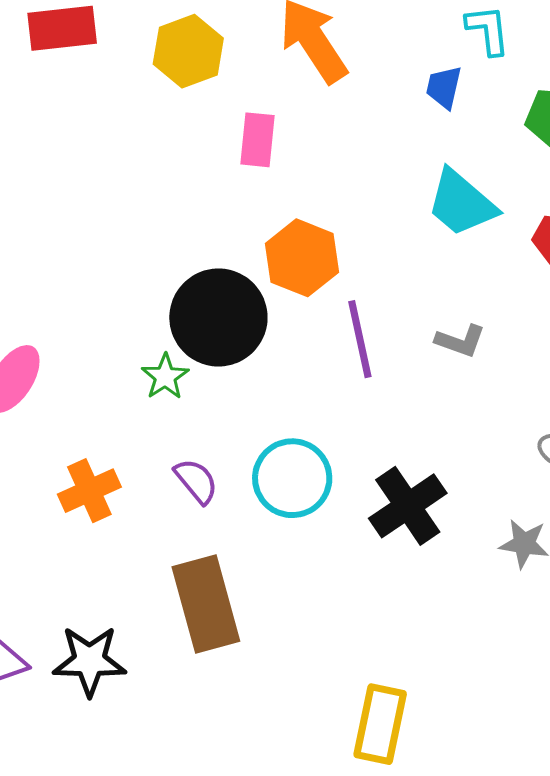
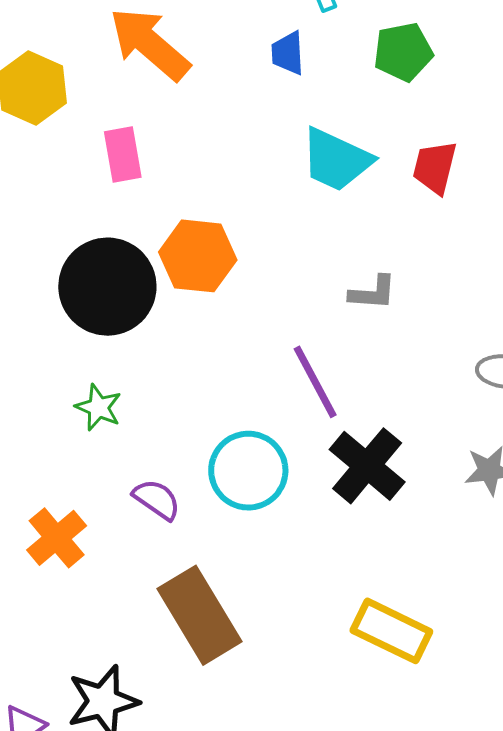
black circle: (218, 317) -> (107, 287), moved
purple line: (360, 339) -> (315, 382), moved
yellow rectangle: (380, 724) -> (391, 631), moved, turned -60

